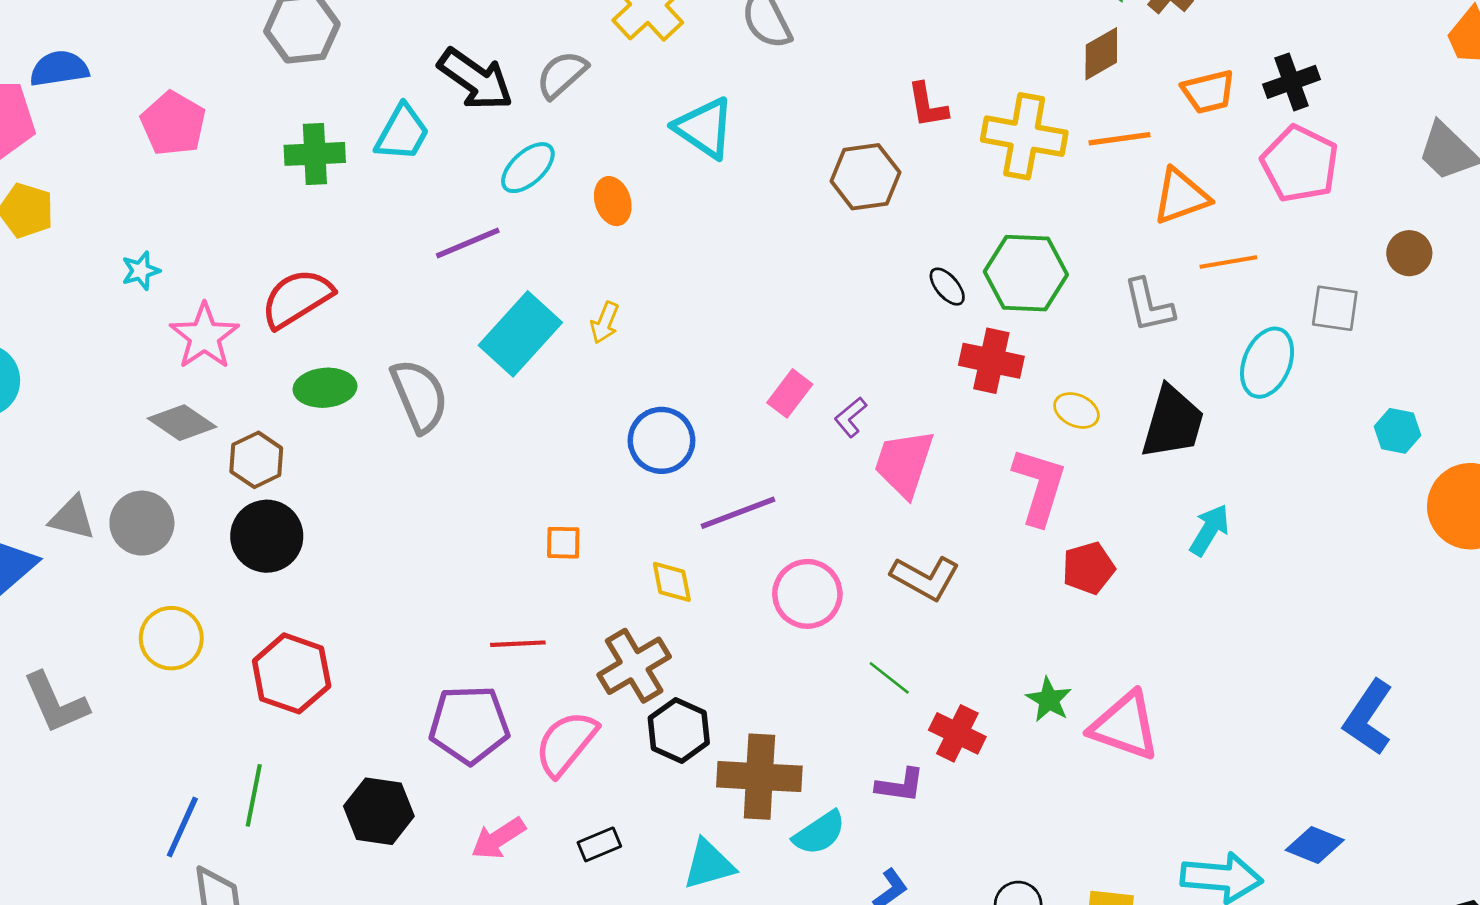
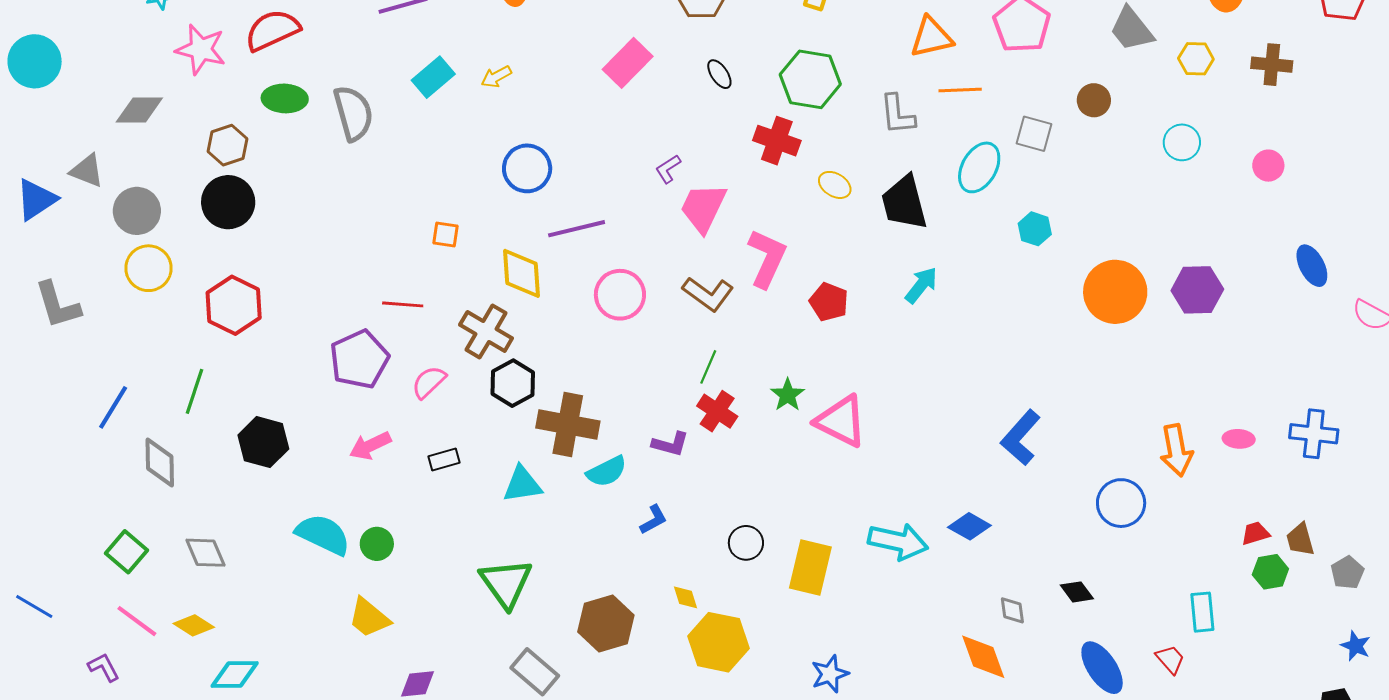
black ellipse: (947, 287) -> (719, 74), moved
yellow arrow: (605, 323) -> (496, 77), turned 32
cyan rectangle: (520, 334) -> (433, 77), size x0.7
pink star: (204, 336) -> (201, 49), turned -30
pink rectangle: (790, 393) -> (628, 63), moved, size x1.4
black trapezoid: (1173, 422) -> (904, 203), turned 142
gray diamond: (182, 423) -> (139, 110), moved, turned -42
cyan hexagon: (1397, 431) -> (1035, 229), moved
pink L-shape: (1039, 486) -> (767, 258), moved
gray circle: (142, 523) -> (137, 211), moved
red pentagon: (1088, 568) -> (829, 302), turned 30
yellow diamond: (672, 582) -> (521, 273), size x1.5
brown cross: (634, 666) -> (486, 331), turned -36
green line: (889, 678) -> (708, 367), moved, turned 68
purple pentagon: (469, 725) -> (359, 359), turned -30
pink semicircle: (566, 743) -> (429, 382), size x0.7
black hexagon: (379, 811) -> (263, 442), moved
blue line: (182, 827) -> (113, 407), moved

